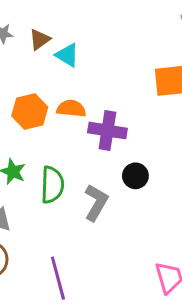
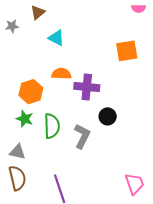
brown triangle: (40, 39) -> (38, 12), moved
orange hexagon: (30, 112) -> (31, 92), moved

